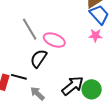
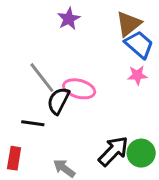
black semicircle: (39, 58) -> (58, 101), moved
black line: (19, 77) -> (33, 123), moved

